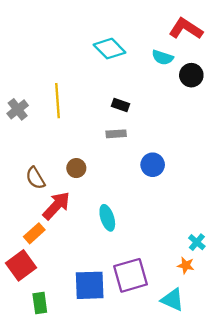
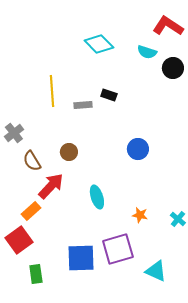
gray cross: (18, 109) -> (14, 133), moved
gray rectangle: (116, 134) -> (83, 105), moved
orange star: (186, 265) -> (140, 215), moved

